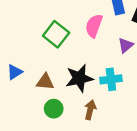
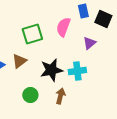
green square: (56, 34) -> (32, 34), turned 35
brown triangle: (45, 82) -> (19, 61), moved, turned -42

